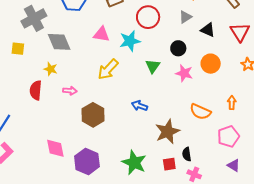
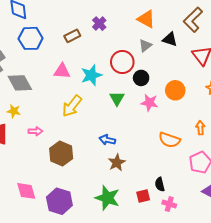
red circle: (148, 17) -> (122, 62), moved
black triangle: (208, 30) -> (170, 39), moved
brown star: (167, 132) -> (117, 163), moved, size x0.7

